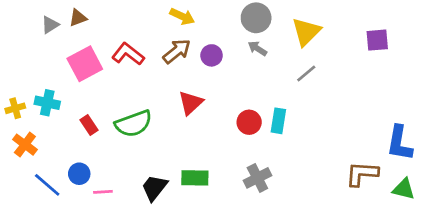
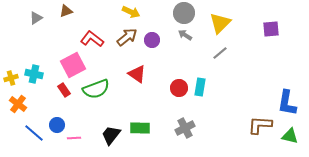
brown triangle: (78, 18) -> (66, 11), moved
pink square: (85, 64) -> (73, 65), moved
red triangle: (191, 103) -> (137, 74), turned -42

